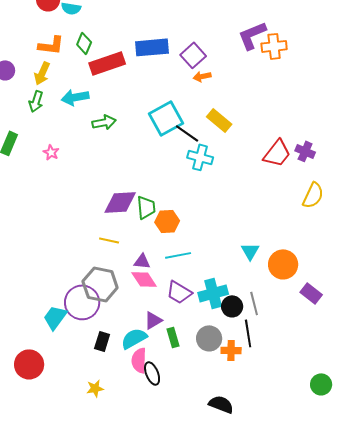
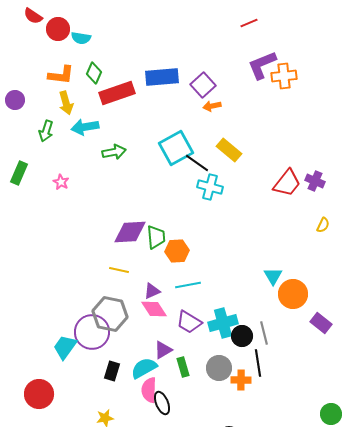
yellow arrow: (42, 73) -> (66, 103), moved, turned -40
yellow semicircle: (313, 195) -> (323, 225), size x0.6
cyan triangle: (250, 251) -> (273, 276), moved
purple triangle: (142, 261) -> (152, 291), turned -30

